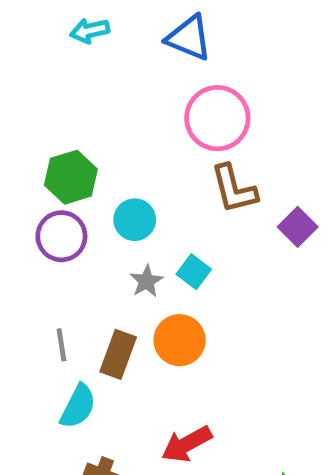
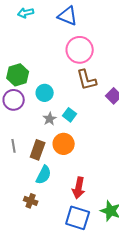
cyan semicircle: (78, 406) -> (44, 175), moved
red arrow: (187, 444) -> (79, 188), moved, turned -50

